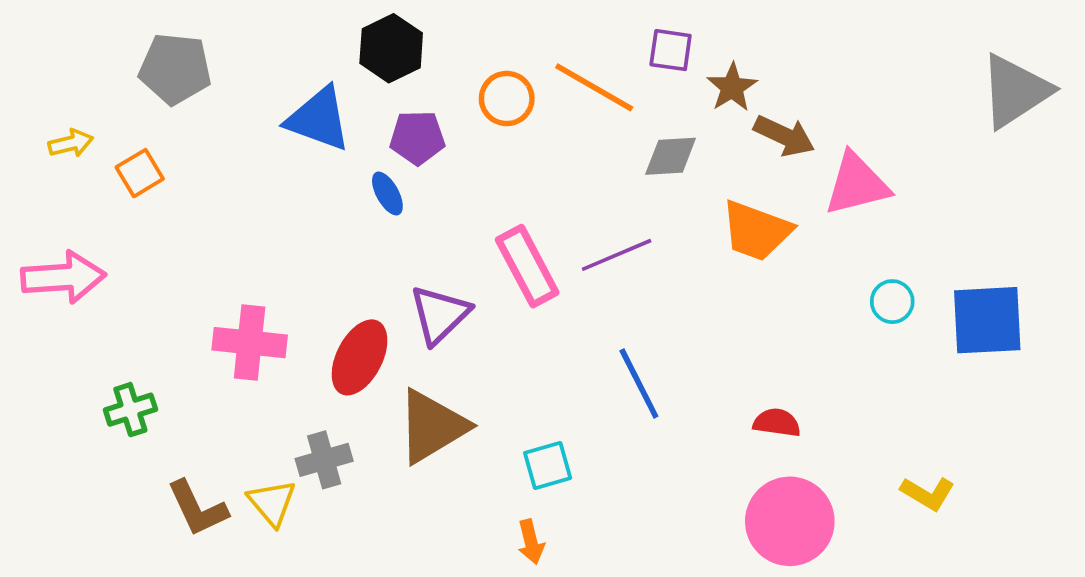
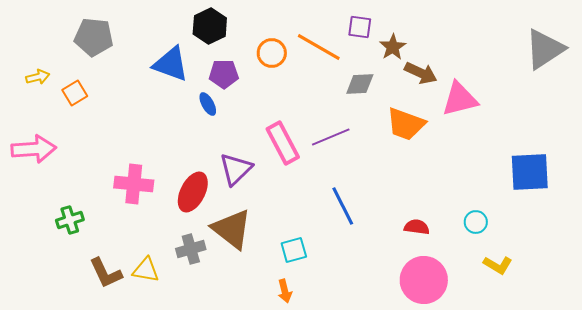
cyan circle: (892, 302) -> (476, 222), moved
brown triangle: (432, 426) -> (232, 229), turned -51
gray cross: (324, 460) -> (191, 249), moved
yellow triangle: (272, 503) -> (146, 270), turned -40

